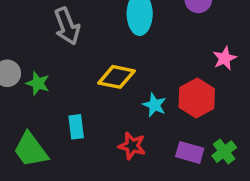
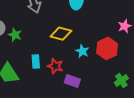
red star: (132, 146) -> (55, 66), moved
purple rectangle: (190, 152) -> (72, 81), moved

